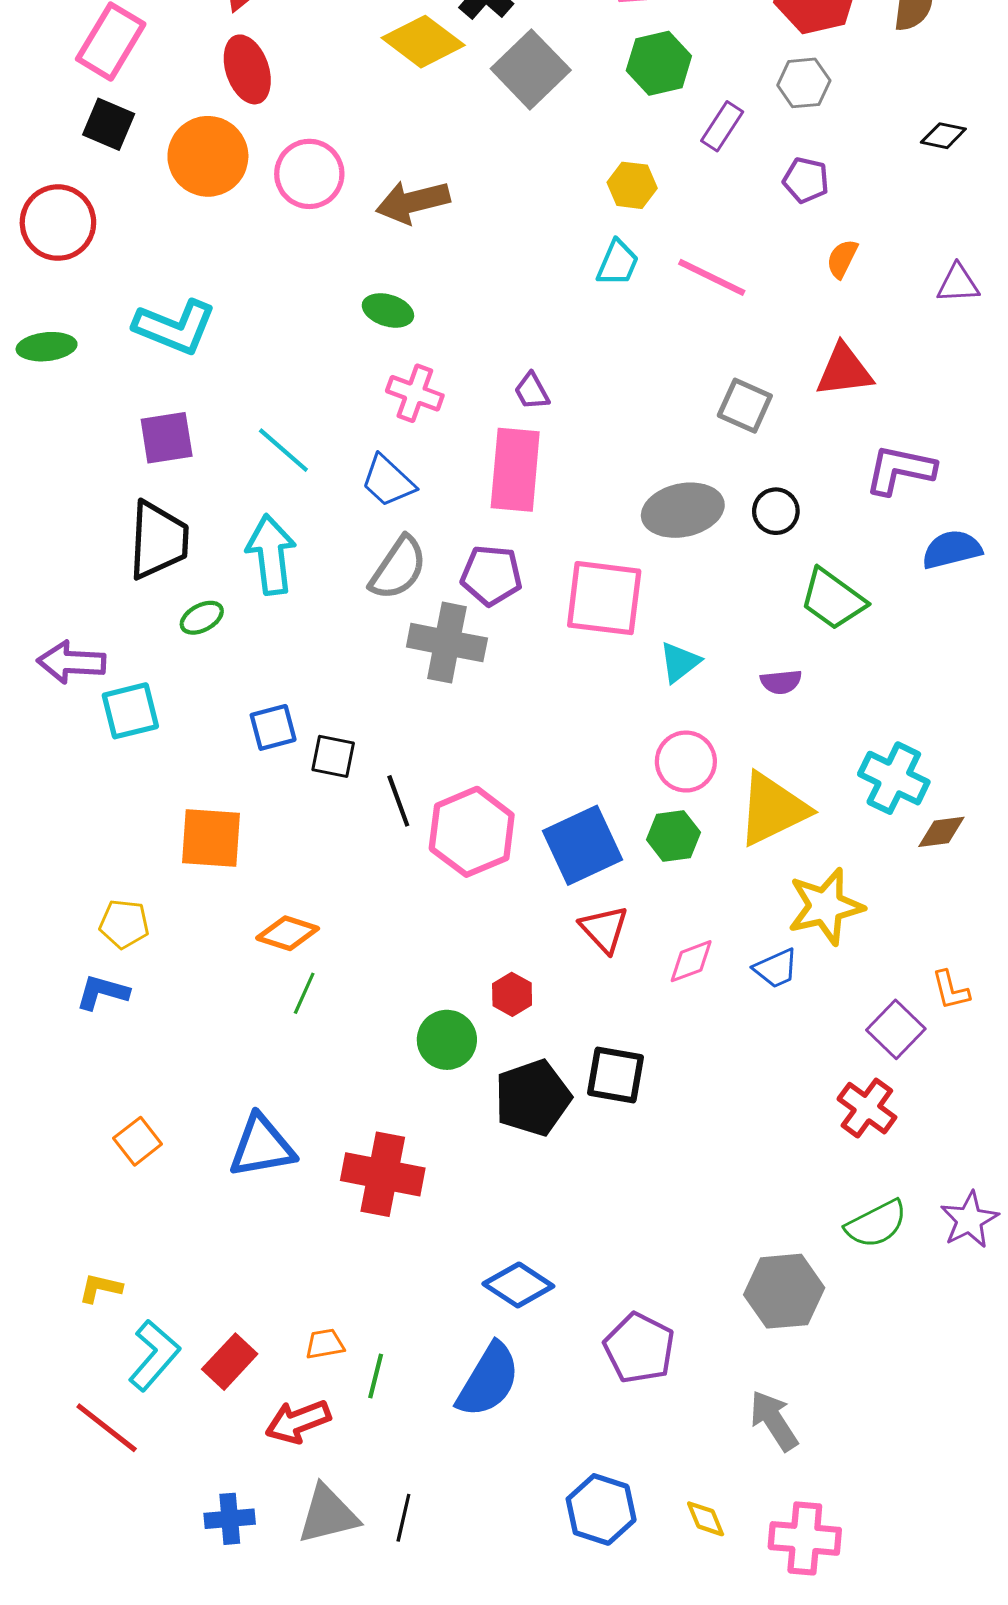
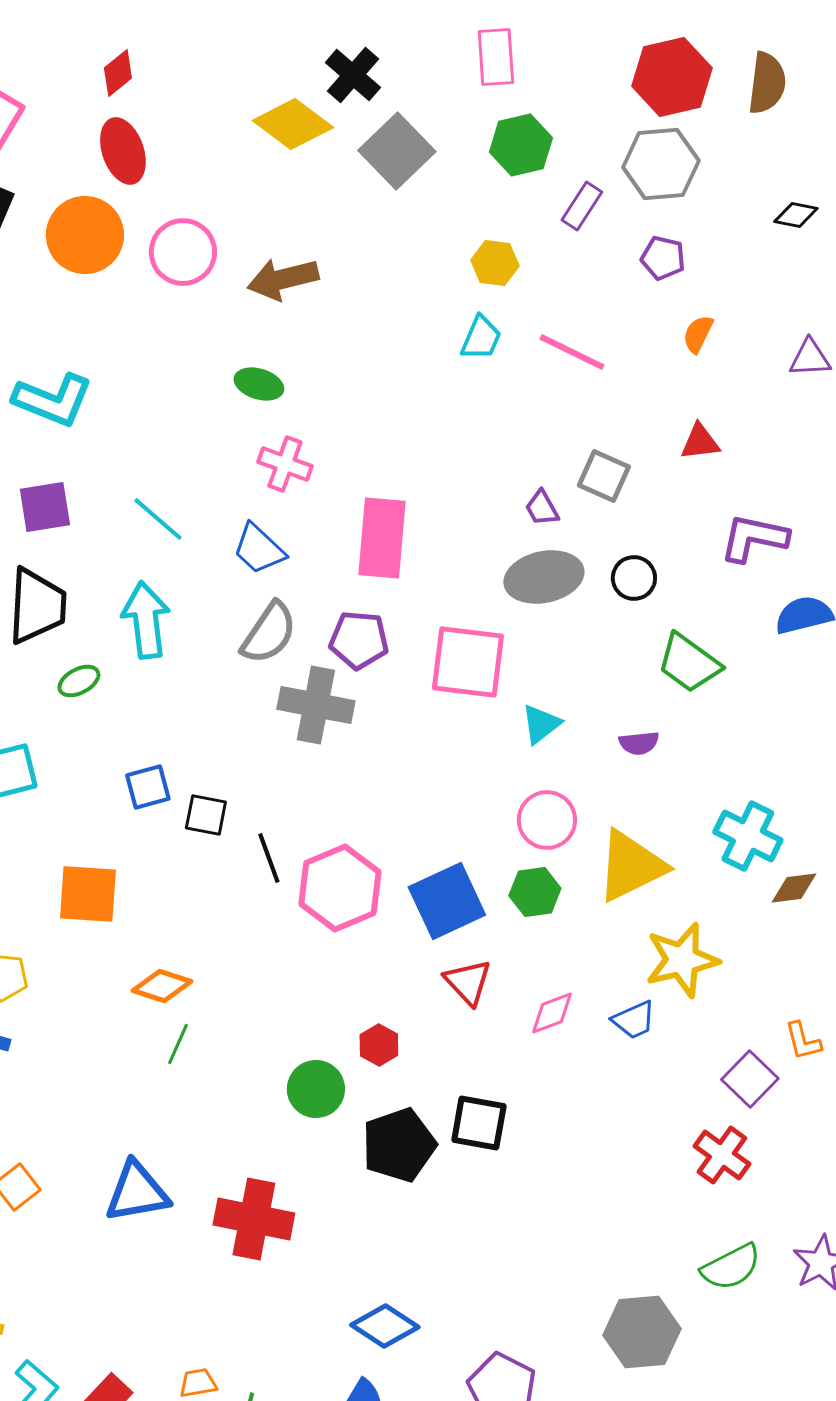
gray hexagon: (804, 83) -> (661, 164), size x1.5
red triangle: (844, 370) -> (700, 442), size x0.7
purple trapezoid: (532, 391) -> (542, 508), moved

